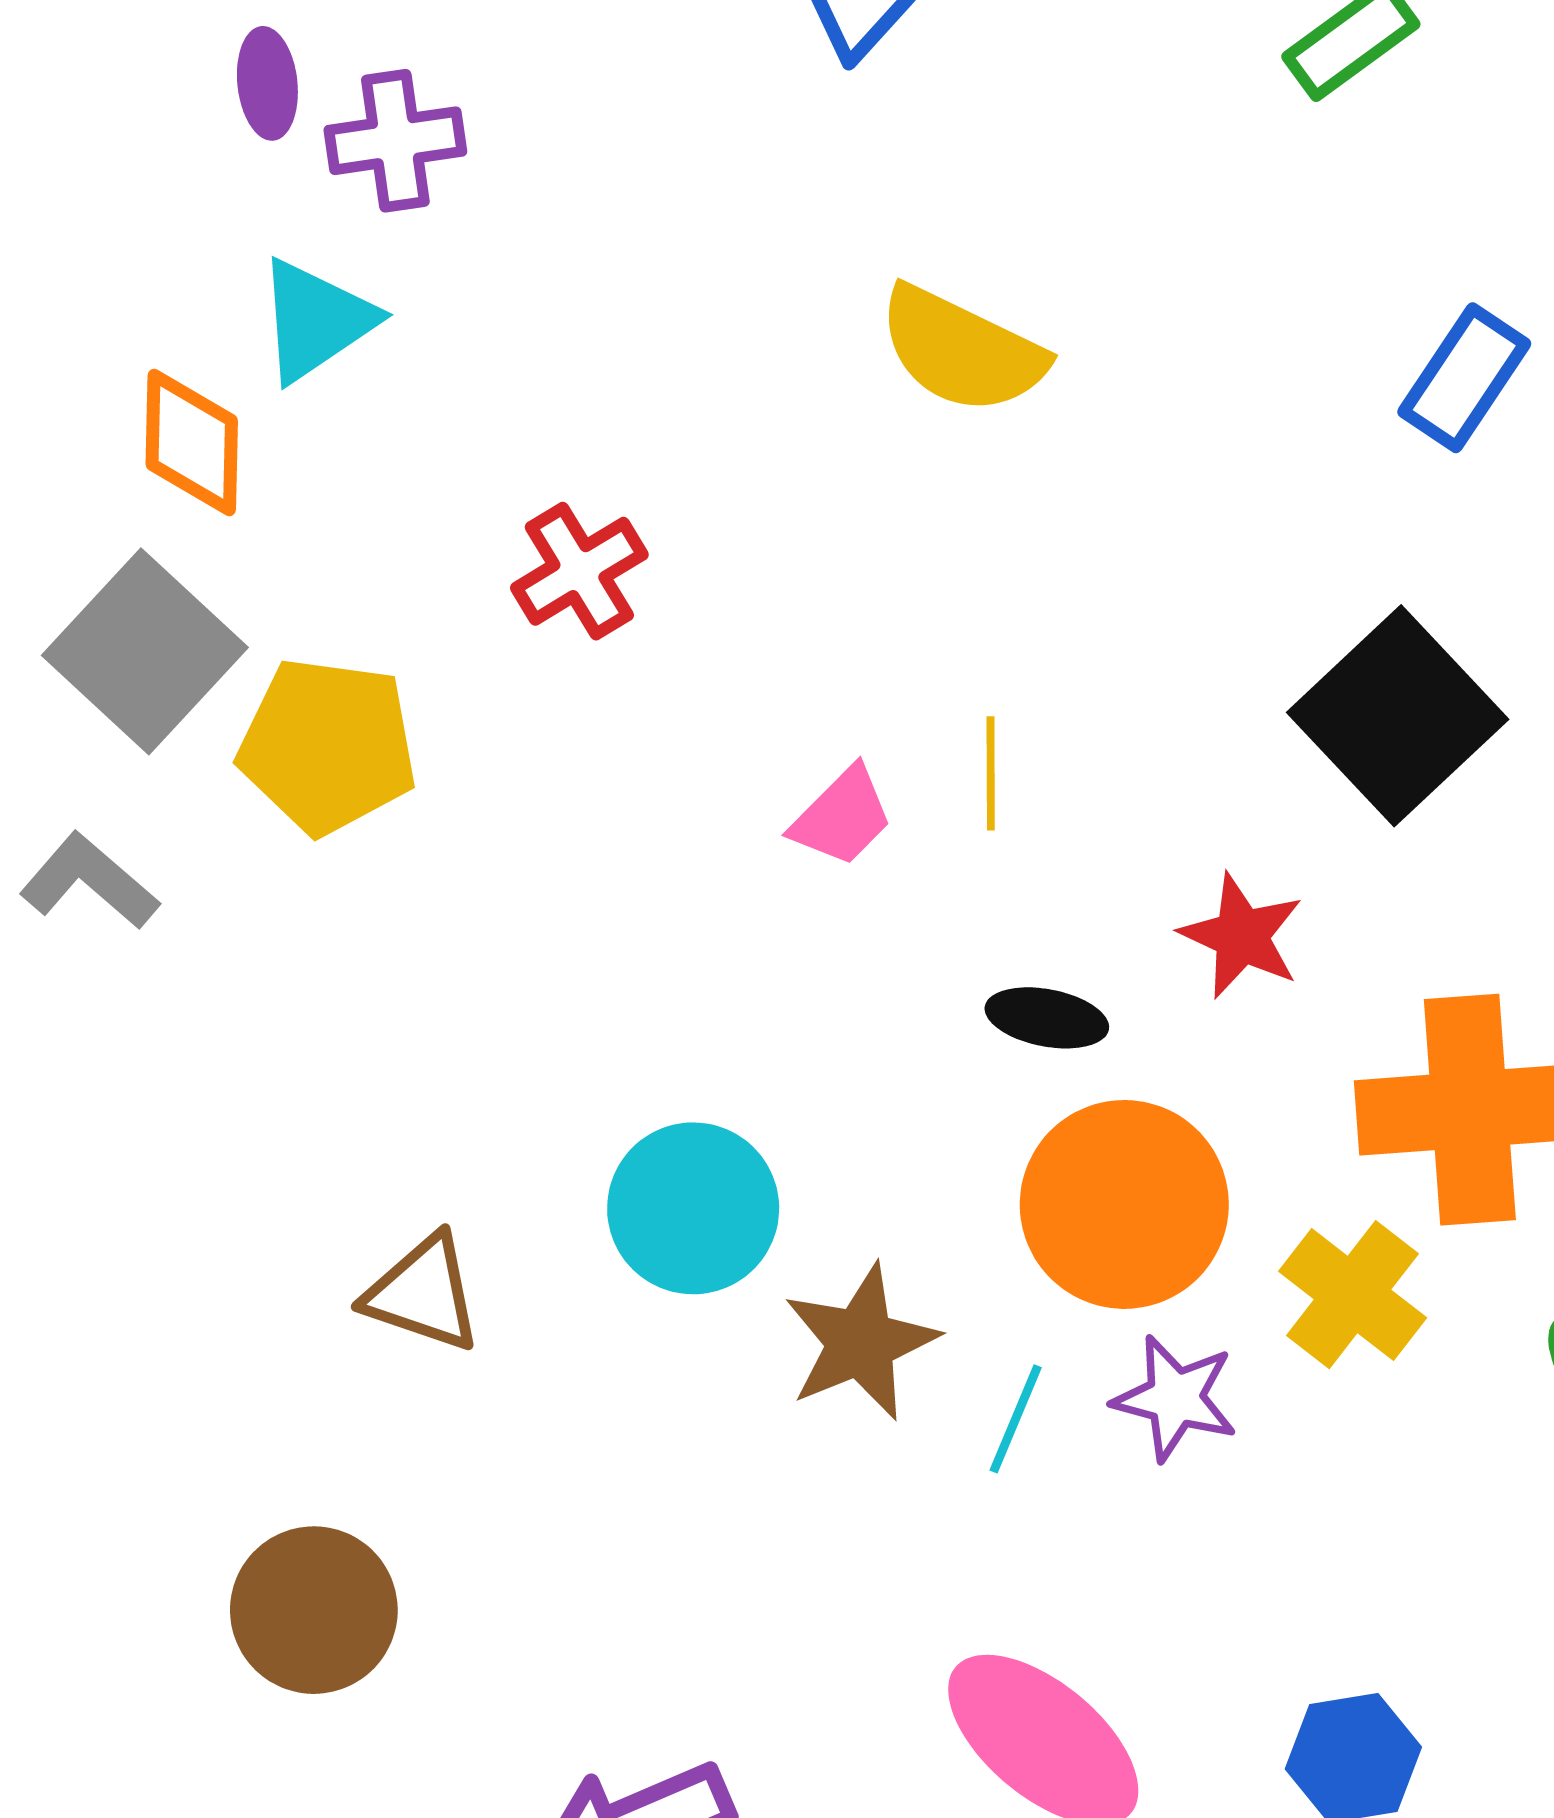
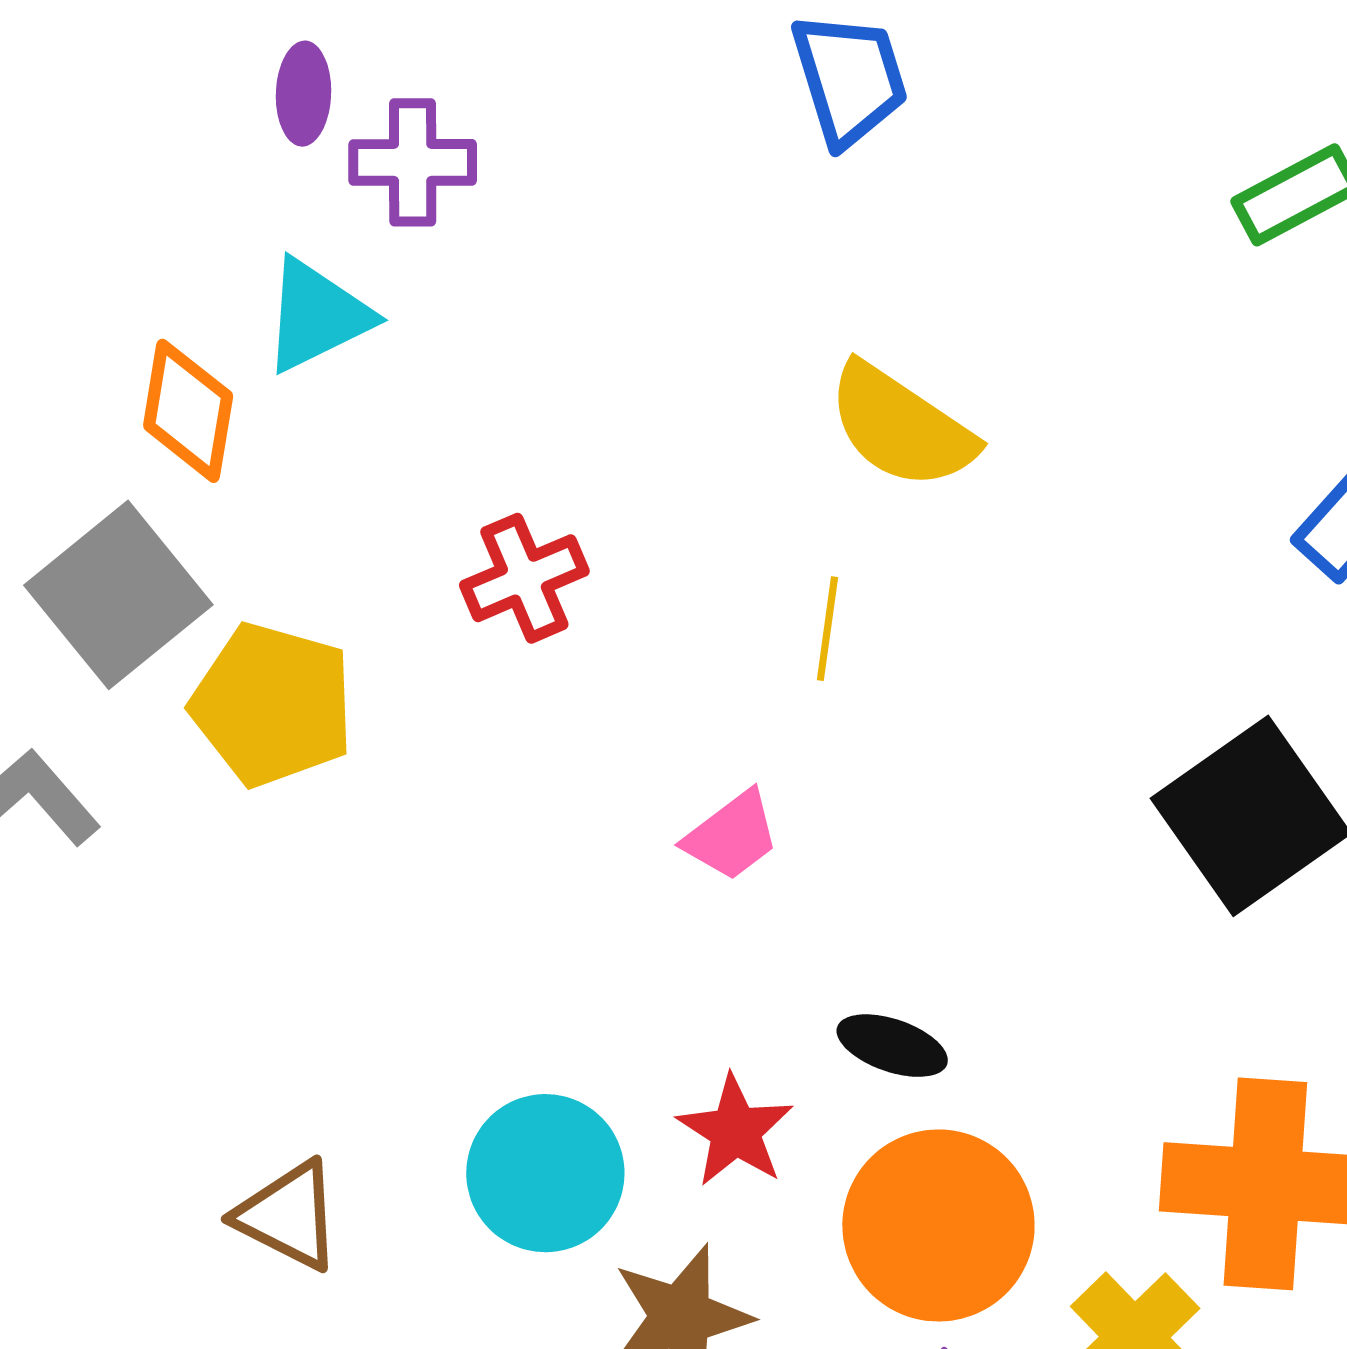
yellow line: (991, 773) -> (827, 629), moved
red star: (1242, 936) -> (735, 1131), moved

